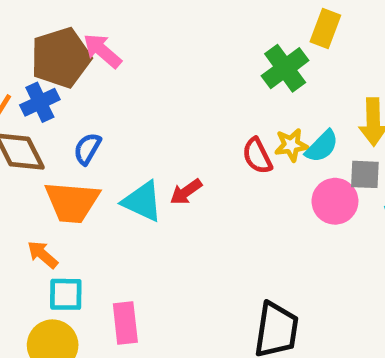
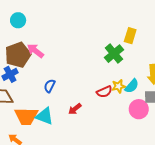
blue semicircle: (87, 149) -> (50, 86), moved
red semicircle: (257, 156) -> (104, 92), turned -84
cyan triangle: (142, 201) -> (45, 116), moved

